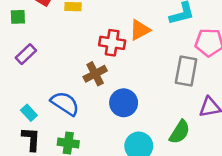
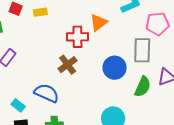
blue circle: (124, 103) -> (115, 68), moved
green semicircle: (180, 132) -> (143, 87), moved

